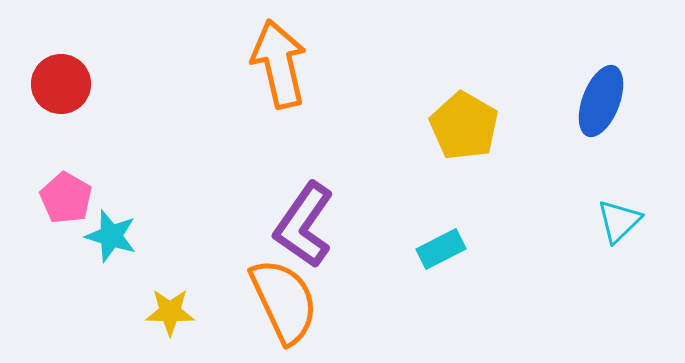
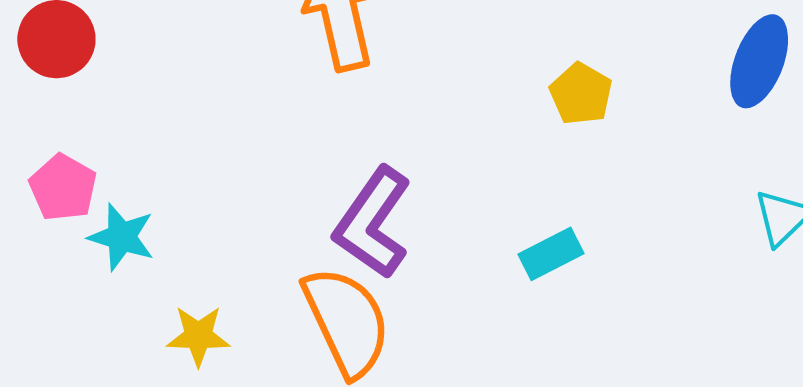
yellow pentagon: (464, 126) -> (581, 94), size x0.7

